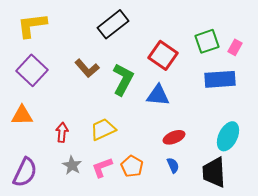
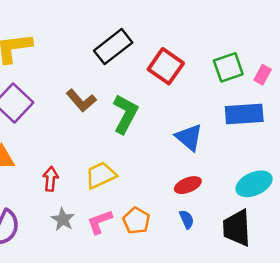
red square: (163, 55) -> (166, 66), moved
blue triangle: (158, 95) -> (189, 137), moved, turned 35
cyan ellipse: (228, 136) -> (254, 184), turned 40

